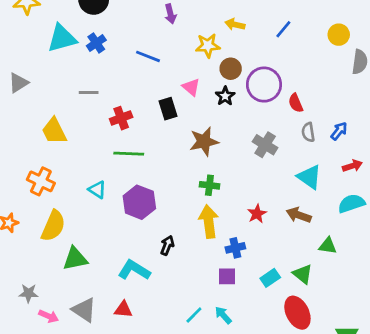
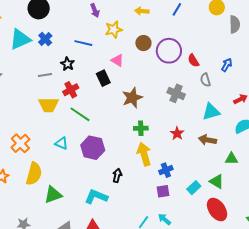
yellow star: (208, 46) -> (114, 30), moved
black star: (225, 96) -> (67, 64), moved
yellow trapezoid: (54, 131) -> (48, 105), moved, turned -55
blue arrow: (339, 131) -> (227, 65), moved
green line: (129, 154) -> (80, 114), turned 40
cyan triangle: (309, 177) -> (211, 112), turned -42
orange cross: (41, 181) -> (20, 143), turned 30
red star: (257, 214) -> (177, 133), moved

